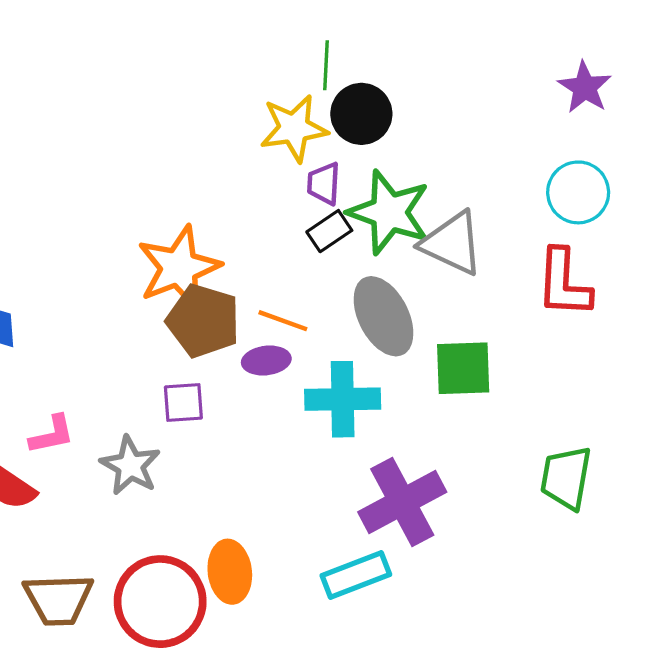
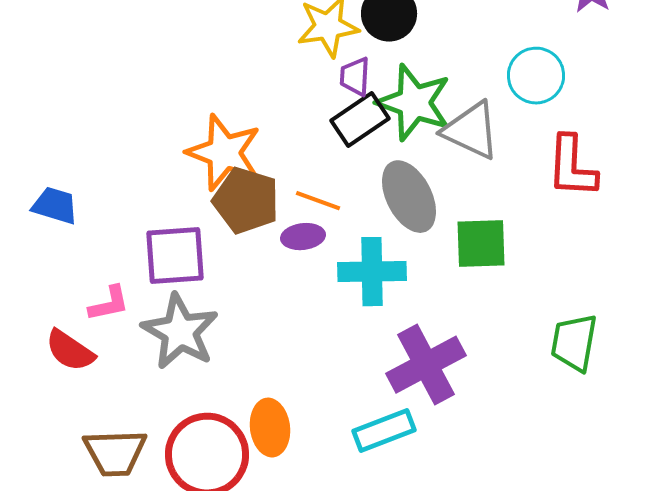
cyan circle: (578, 192) -> (536, 76), moved
black rectangle: (329, 231) -> (360, 120), size x1.4
orange star: (179, 268) -> (224, 153), turned -30
purple square: (183, 403) -> (175, 256), moved, size x1.6
gray star: (130, 466) -> (180, 332), size x1.4

